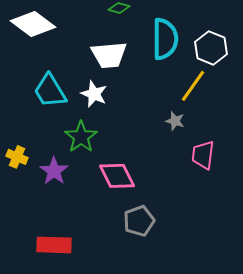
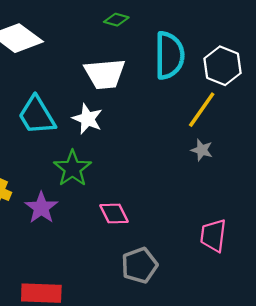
gray star: (175, 121) -> (202, 150), moved
pink trapezoid: (203, 155) -> (213, 235), moved
pink diamond: (117, 176) -> (114, 213), size x0.7

